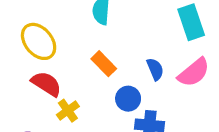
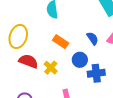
yellow ellipse: (39, 41) -> (18, 37), turned 70
yellow cross: (68, 111) -> (51, 68), moved

